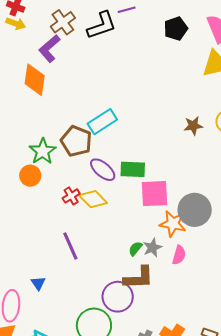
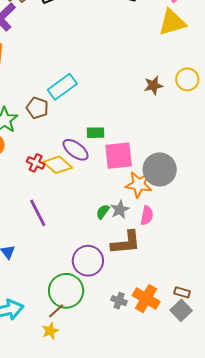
brown pentagon: (76, 141) -> (37, 108), size x0.7
green rectangle: (133, 169) -> (95, 133), size x0.7
purple ellipse: (103, 170) -> (76, 150), moved
red cross: (71, 196) -> (36, 163), turned -30
brown L-shape: (139, 278) -> (126, 243), moved

